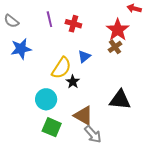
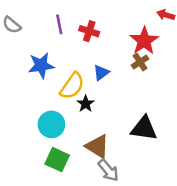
blue star: (21, 49) -> (41, 65), moved

